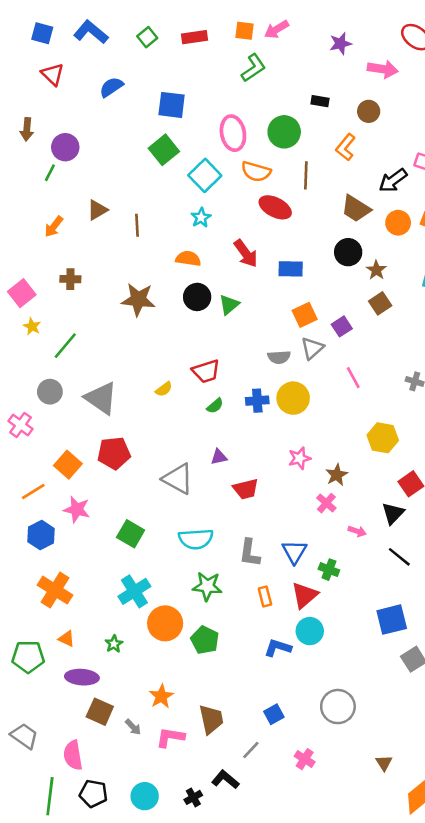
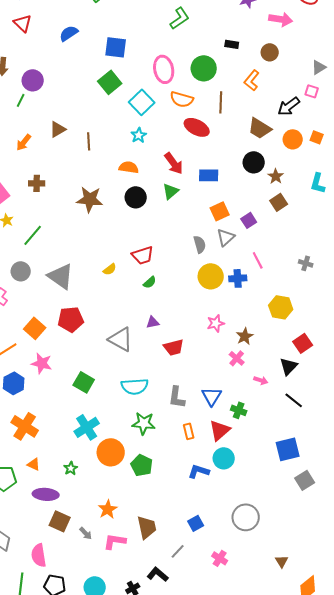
green triangle: (229, 305) -> (171, 191), moved
gray semicircle: (279, 357) -> (200, 244), turned -102
blue cross: (257, 401) -> (238, 278), moved

